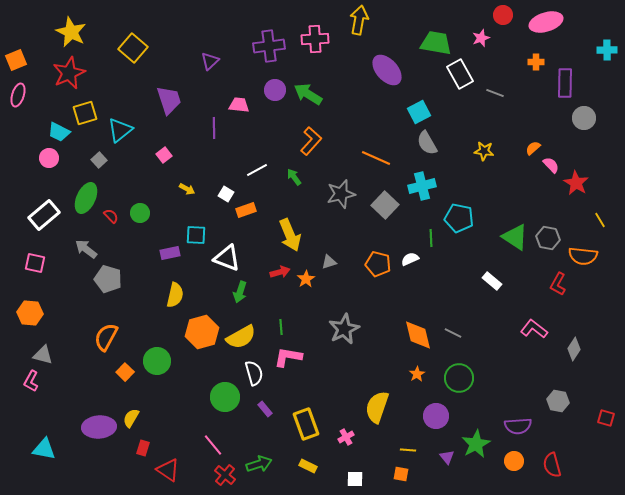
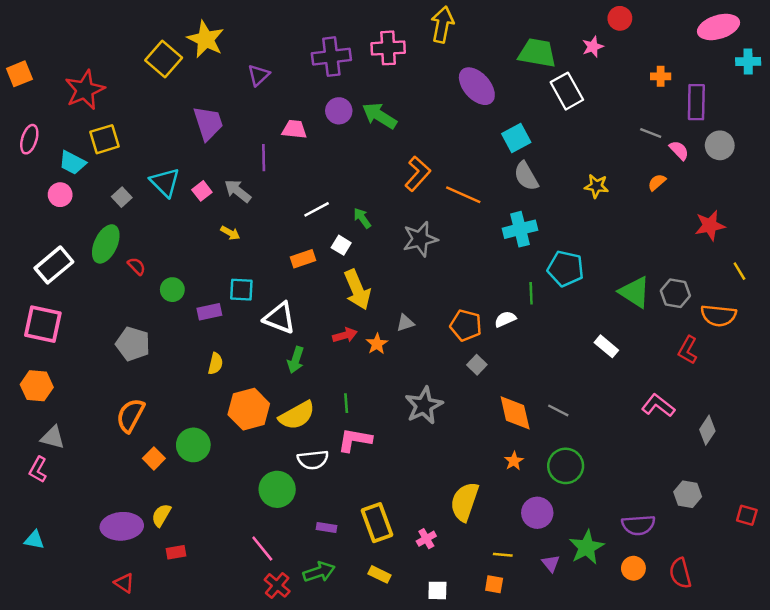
pink ellipse: (546, 22) -> (718, 27), moved
yellow star: (71, 32) -> (206, 39), moved
gray line: (495, 93) -> (651, 133), moved
pink ellipse: (18, 95) -> (29, 139), moved
cyan triangle: (120, 130) -> (165, 182), moved, turned -36
orange L-shape: (311, 141) -> (418, 174), moved
pink semicircle: (551, 165) -> (679, 150), moved
red star: (576, 183) -> (710, 225), turned 30
white square: (226, 194) -> (341, 245), moved
gray square: (385, 205) -> (477, 365), moved, size x0.6
green circle: (140, 213) -> (172, 290), moved
gray arrow: (86, 249) -> (238, 191), moved
pink square: (35, 263) -> (43, 324), size x1.5
yellow semicircle: (175, 295) -> (215, 364), size x0.7
white semicircle: (254, 373) -> (313, 460), turned 100
purple rectangle: (265, 409) -> (326, 528), moved, turned -42
red rectangle: (143, 448) -> (176, 552), turned 63
cyan triangle: (44, 449) -> (34, 540), moved, size x0.7
red triangle: (168, 470) -> (124, 583), moved, size x0.7

